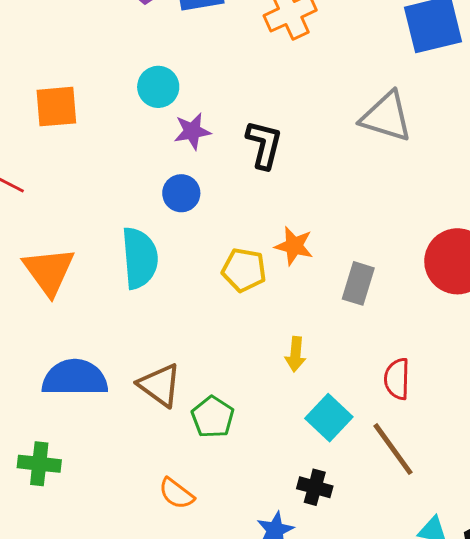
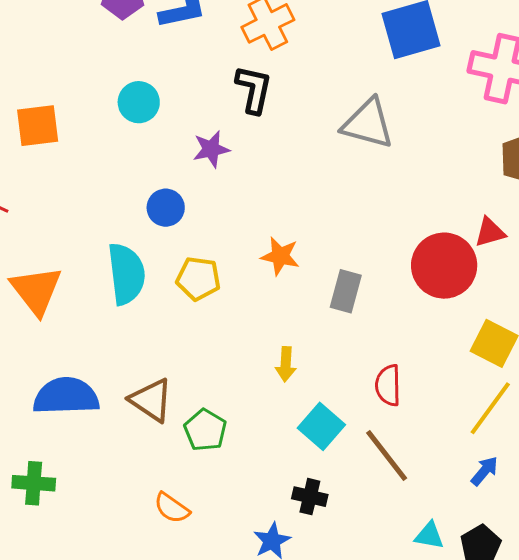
purple star: (192, 131) -> (211, 149), moved
black L-shape: (264, 145) -> (254, 89), moved
yellow pentagon: (244, 270) -> (198, 279), moved

